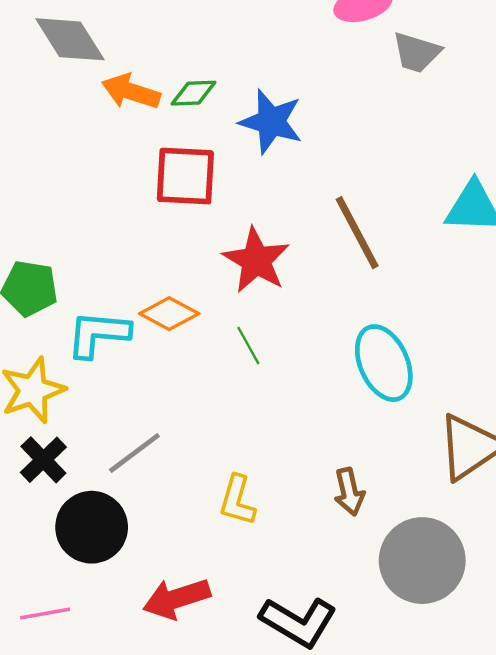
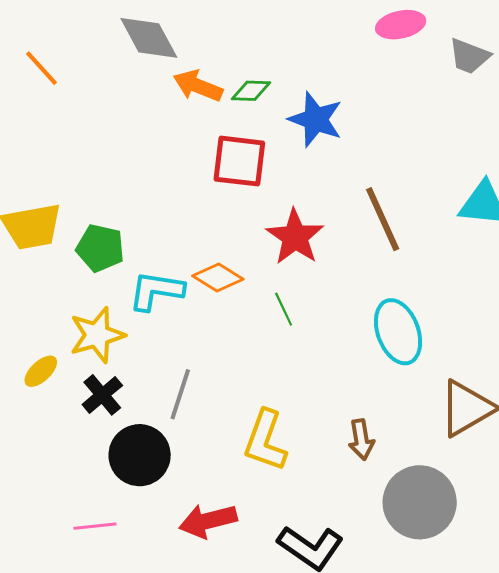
gray trapezoid: (417, 52) -> (469, 56), moved
gray line: (134, 453) -> (180, 394), turned -39
yellow L-shape: (237, 500) -> (265, 441), size x1.4

